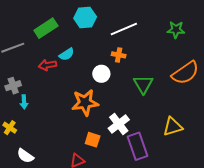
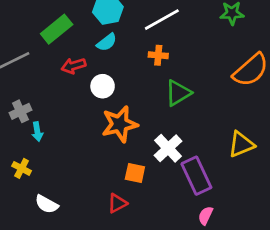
cyan semicircle: (67, 54) -> (107, 42), moved
red arrow: (47, 65) -> (73, 66), moved
white circle: (101, 74) -> (103, 86), moved
green triangle: (143, 84) -> (178, 93), moved, turned 35

